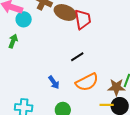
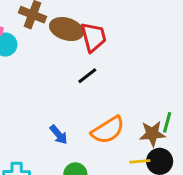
black line: (77, 57) -> (87, 76), moved

